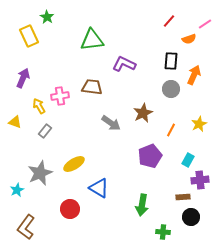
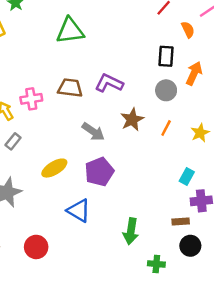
orange semicircle: (189, 39) -> (188, 30), turned -96
purple L-shape: (124, 64) -> (109, 83), moved
orange line: (171, 130) -> (166, 128), moved
purple pentagon: (150, 156) -> (99, 172), moved
yellow ellipse: (74, 164) -> (54, 168), moved
red circle: (70, 209) -> (36, 247), moved

